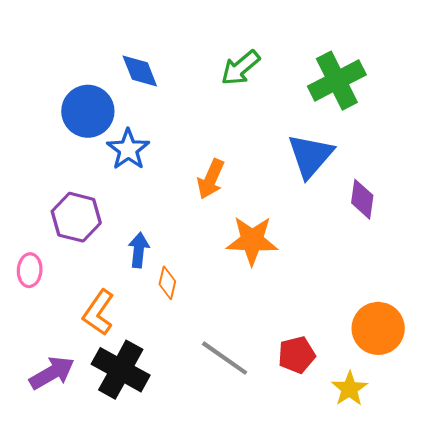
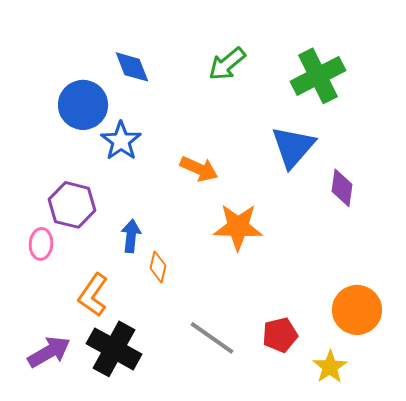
orange arrow: (211, 179) -> (199, 169), turned -90
pink ellipse: (30, 270) -> (41, 244), moved

